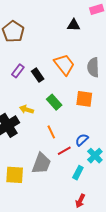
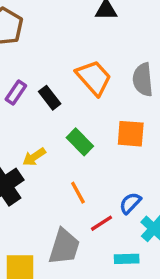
yellow arrow: (27, 109) -> (34, 157), turned -48
cyan rectangle: (78, 173) -> (127, 259), turned 64

